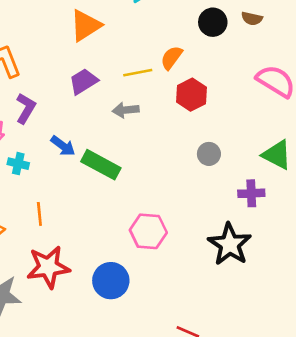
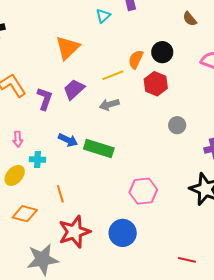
brown semicircle: (252, 18) -> (190, 19), turned 49
black circle: (213, 22) -> (162, 52), moved
purple L-shape: (26, 108) -> (45, 99), moved

